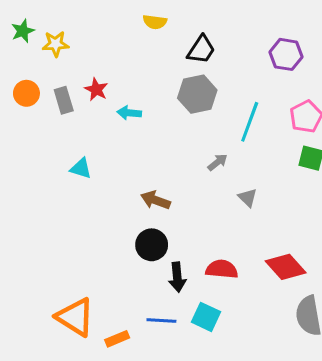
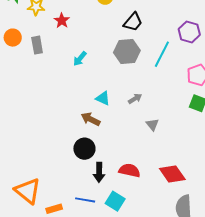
red star: (96, 89) -> (62, 21), moved
cyan arrow: (129, 113) -> (80, 59), turned -63
cyan line: (250, 122) -> (162, 54), moved
cyan triangle: (81, 168) -> (103, 98), moved

